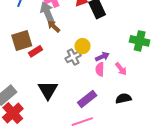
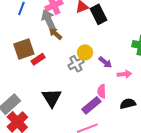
purple arrow: (102, 57) -> (105, 62), turned 64
pink semicircle: (100, 69) -> (102, 91), moved
pink arrow: (121, 69) -> (124, 74), turned -56

